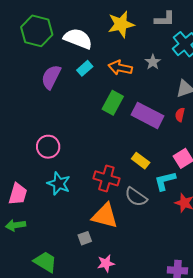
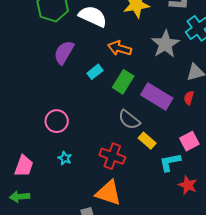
gray star: (153, 62) -> (165, 44), size x1.8
cyan rectangle: (85, 68) -> (95, 72), moved
orange arrow: (120, 68) -> (120, 48), moved
cyan star: (59, 184) -> (65, 158), size x0.6
gray semicircle: (136, 197) -> (129, 120), moved

